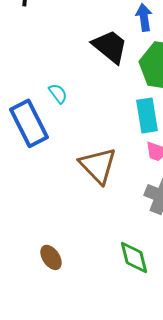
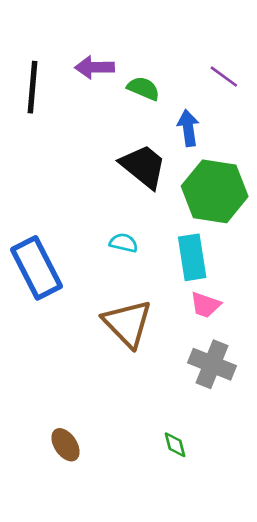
cyan semicircle: (58, 93) -> (124, 243), moved, turned -40
green diamond: (134, 257) -> (175, 445), size x0.6

